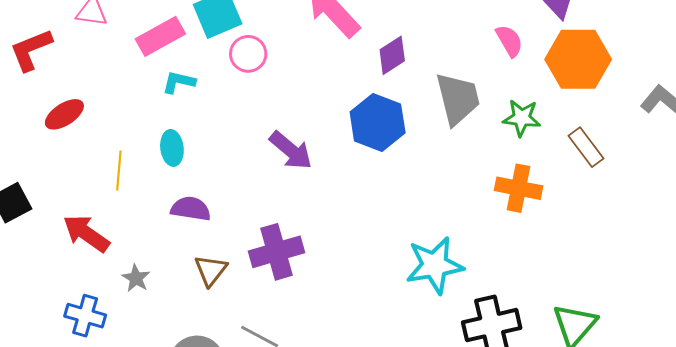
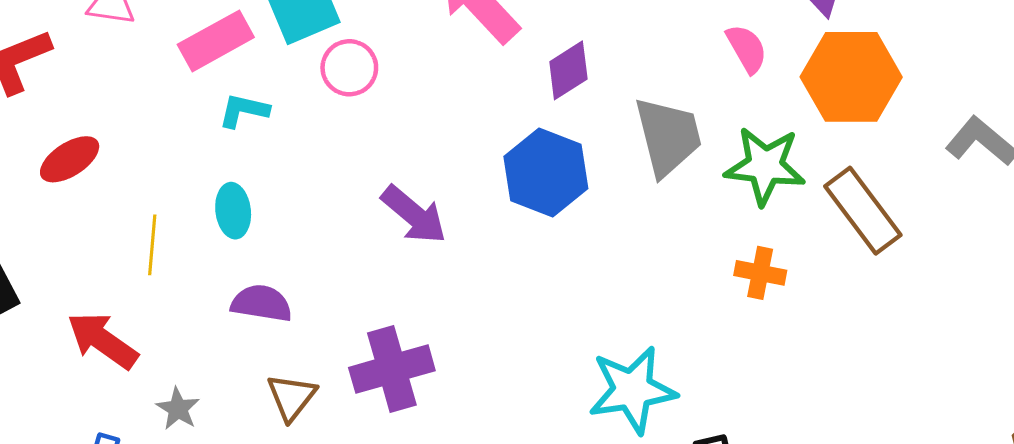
green star: (522, 118) -> (765, 166), size x1.4
brown rectangle: (586, 147) -> (863, 211), size x1.4
orange cross: (519, 188) -> (760, 273), size x0.7

